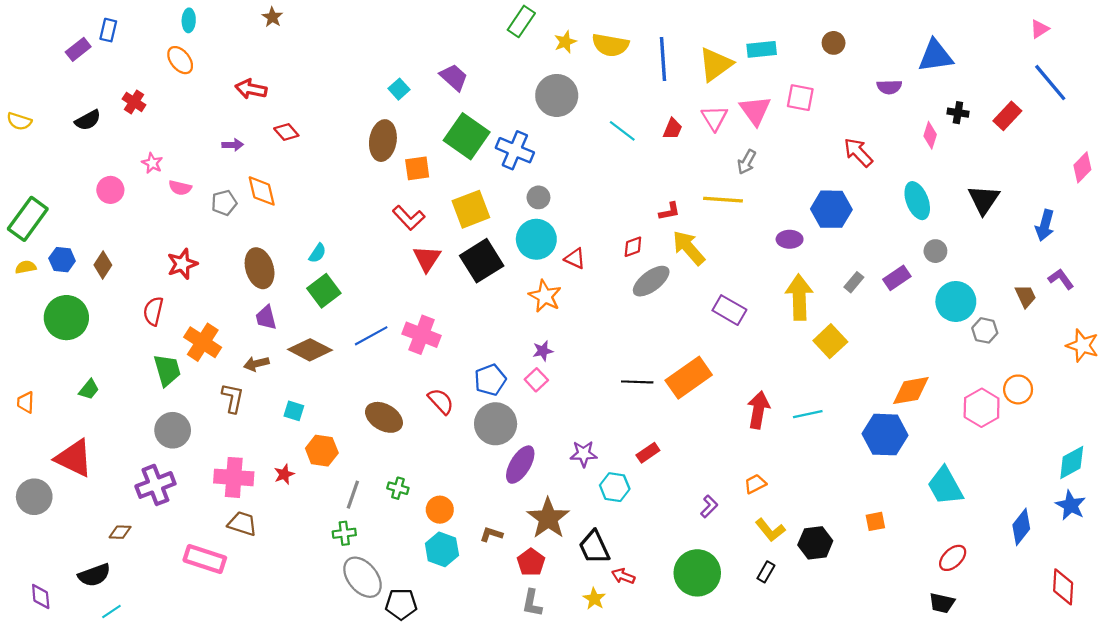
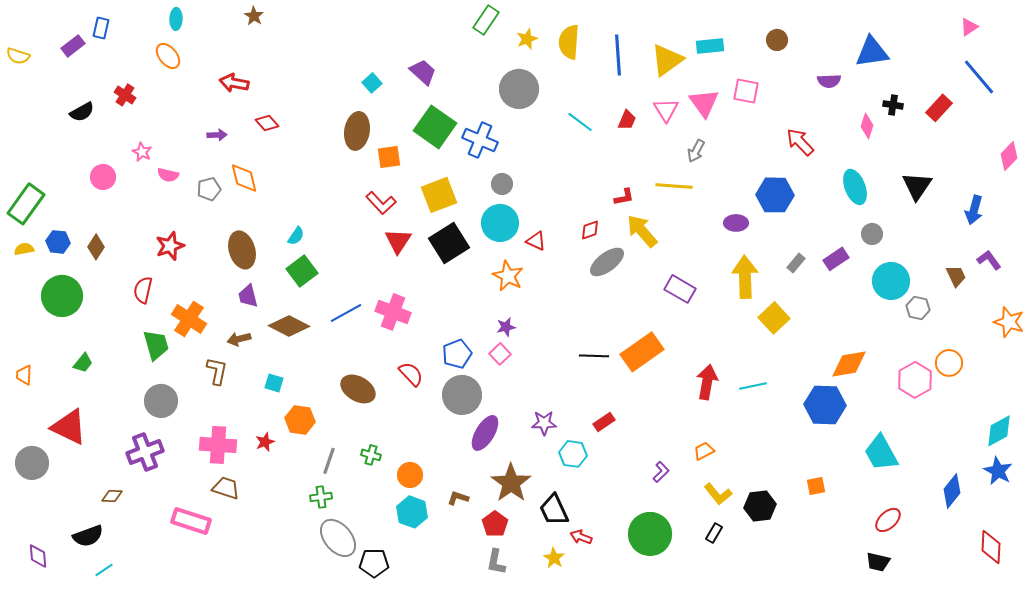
yellow semicircle: (610, 45) -> (569, 42), turned 84
yellow semicircle: (19, 121) -> (18, 56), moved

